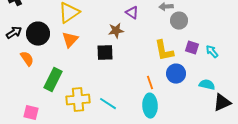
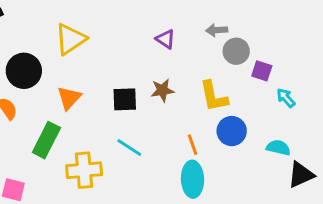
brown star: (116, 31) -> (162, 90), moved
orange triangle: (70, 40) -> (69, 98), moved
purple square: (192, 48) -> (262, 71), moved
cyan line: (108, 104) -> (129, 148), moved

